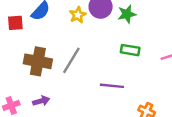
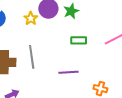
gray line: (71, 60) -> (32, 57), turned -30

